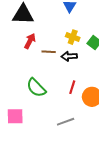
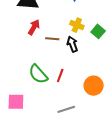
black arrow: (69, 56) -> (72, 44), turned 70
red line: (72, 87) -> (60, 76), moved

